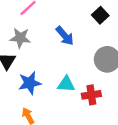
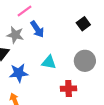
blue arrow: (65, 36) -> (37, 29), moved
cyan triangle: (66, 84) -> (49, 62), moved

